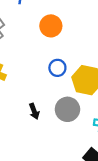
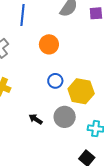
black arrow: (34, 111) -> (36, 119), turned 144

